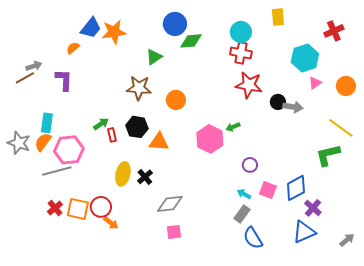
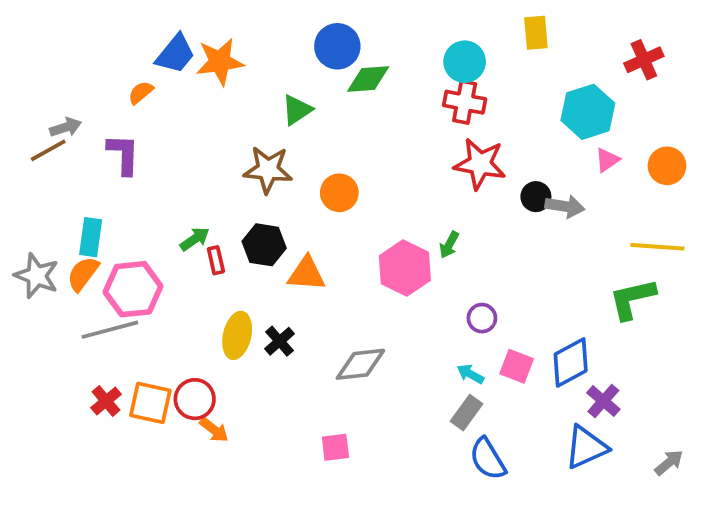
green arrow: (233, 127) -> (449, 245), turned -40
yellow line: (341, 128) -> (657, 247), turned -32
gray diamond: (170, 204) -> (360, 364), moved

